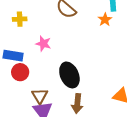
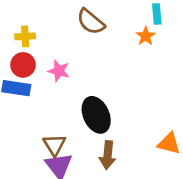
red circle: (20, 72) -> (23, 65), moved

